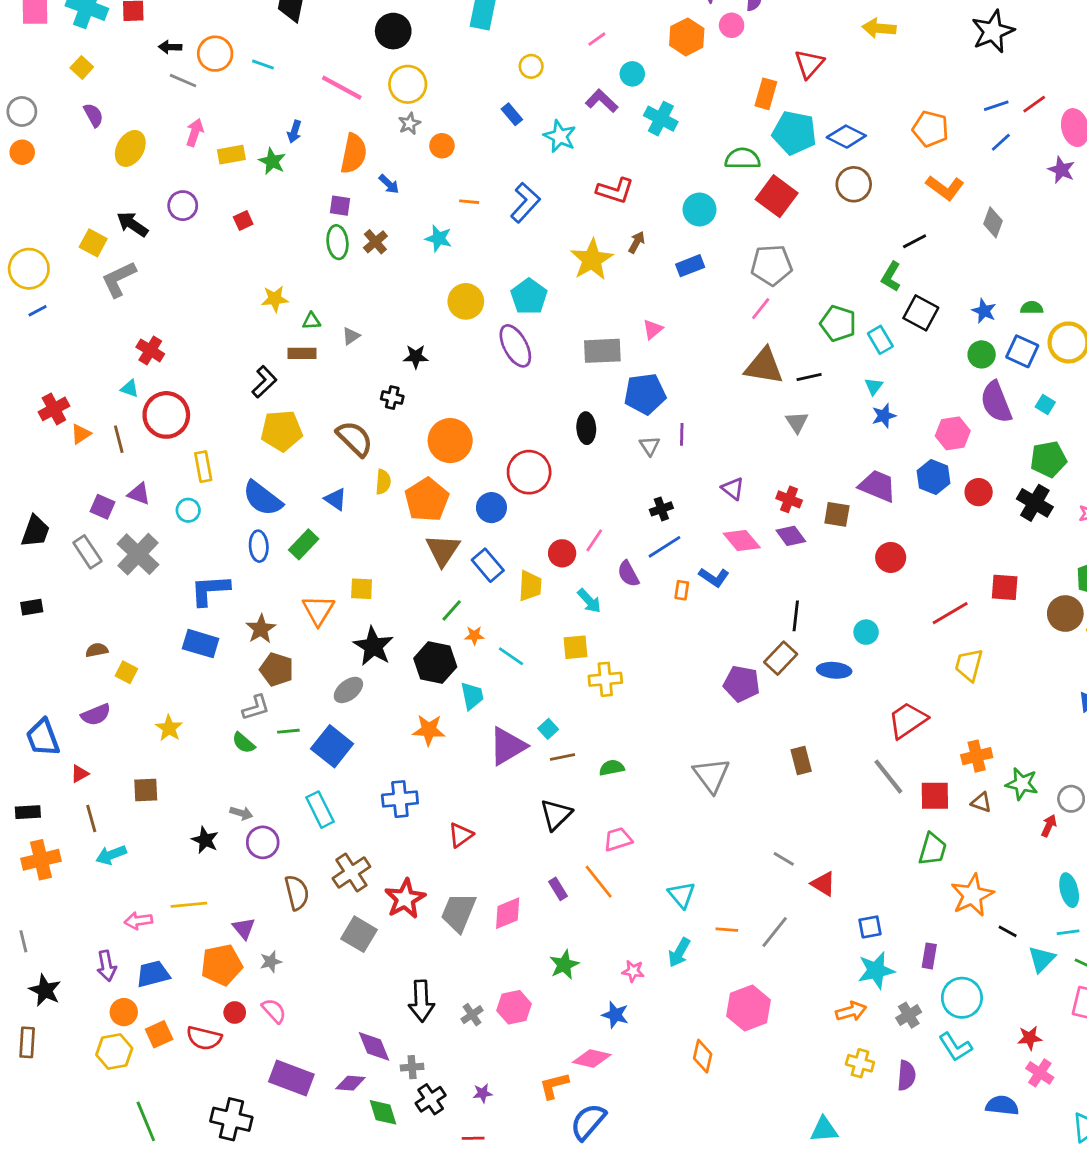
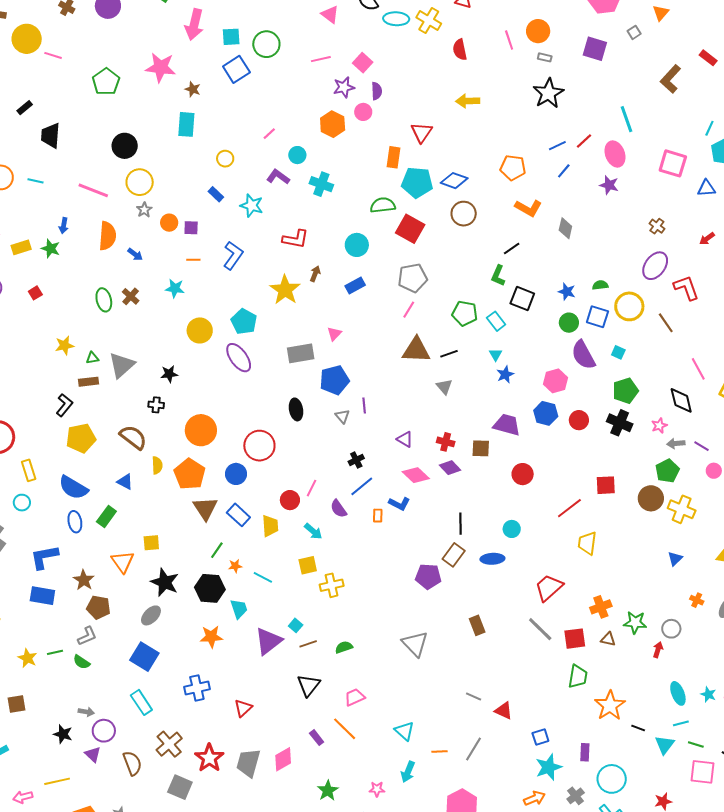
purple square: (340, 206) -> (191, 228), moved
gray triangle: (351, 336) -> (122, 365), size x2.0
green line: (288, 731) -> (55, 652), moved
purple triangle: (244, 928) -> (93, 754), moved

